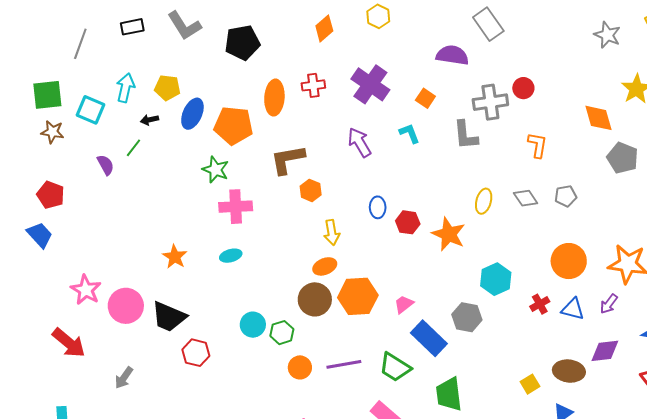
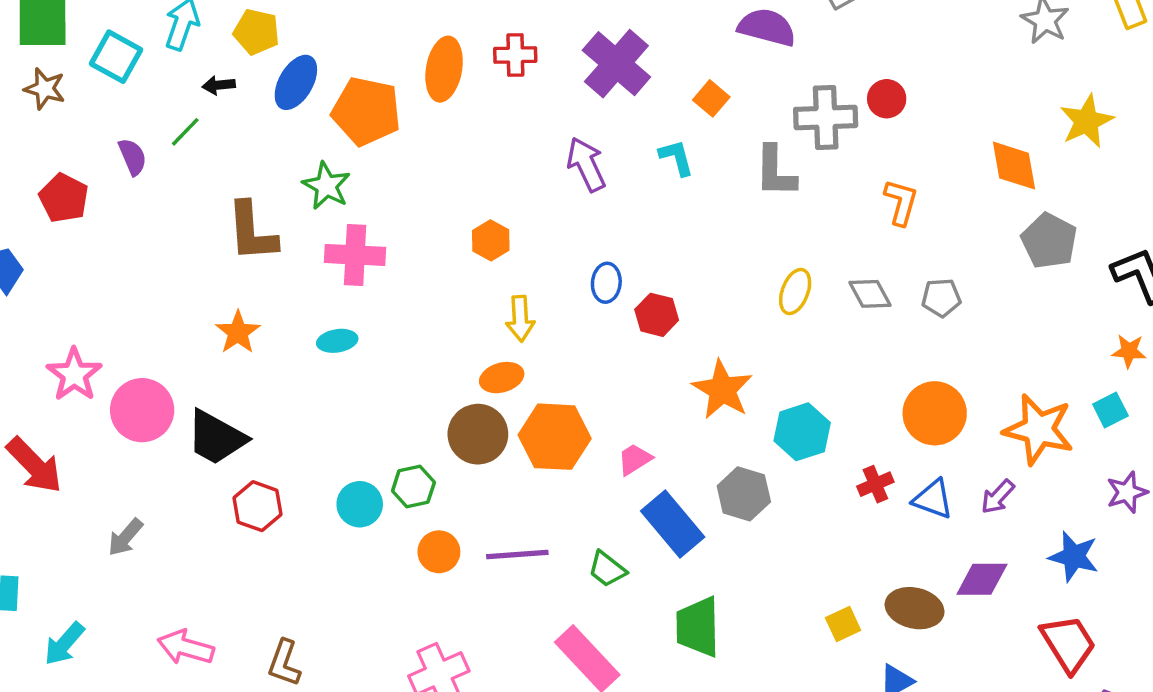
brown L-shape: (288, 160) -> (252, 232), moved, turned -90
red pentagon: (51, 195) -> (64, 198), moved
orange star: (449, 234) -> (722, 390), moved
cyan circle: (253, 325) -> (360, 504), moved
green trapezoid: (395, 367) -> (607, 569), size x0.7

